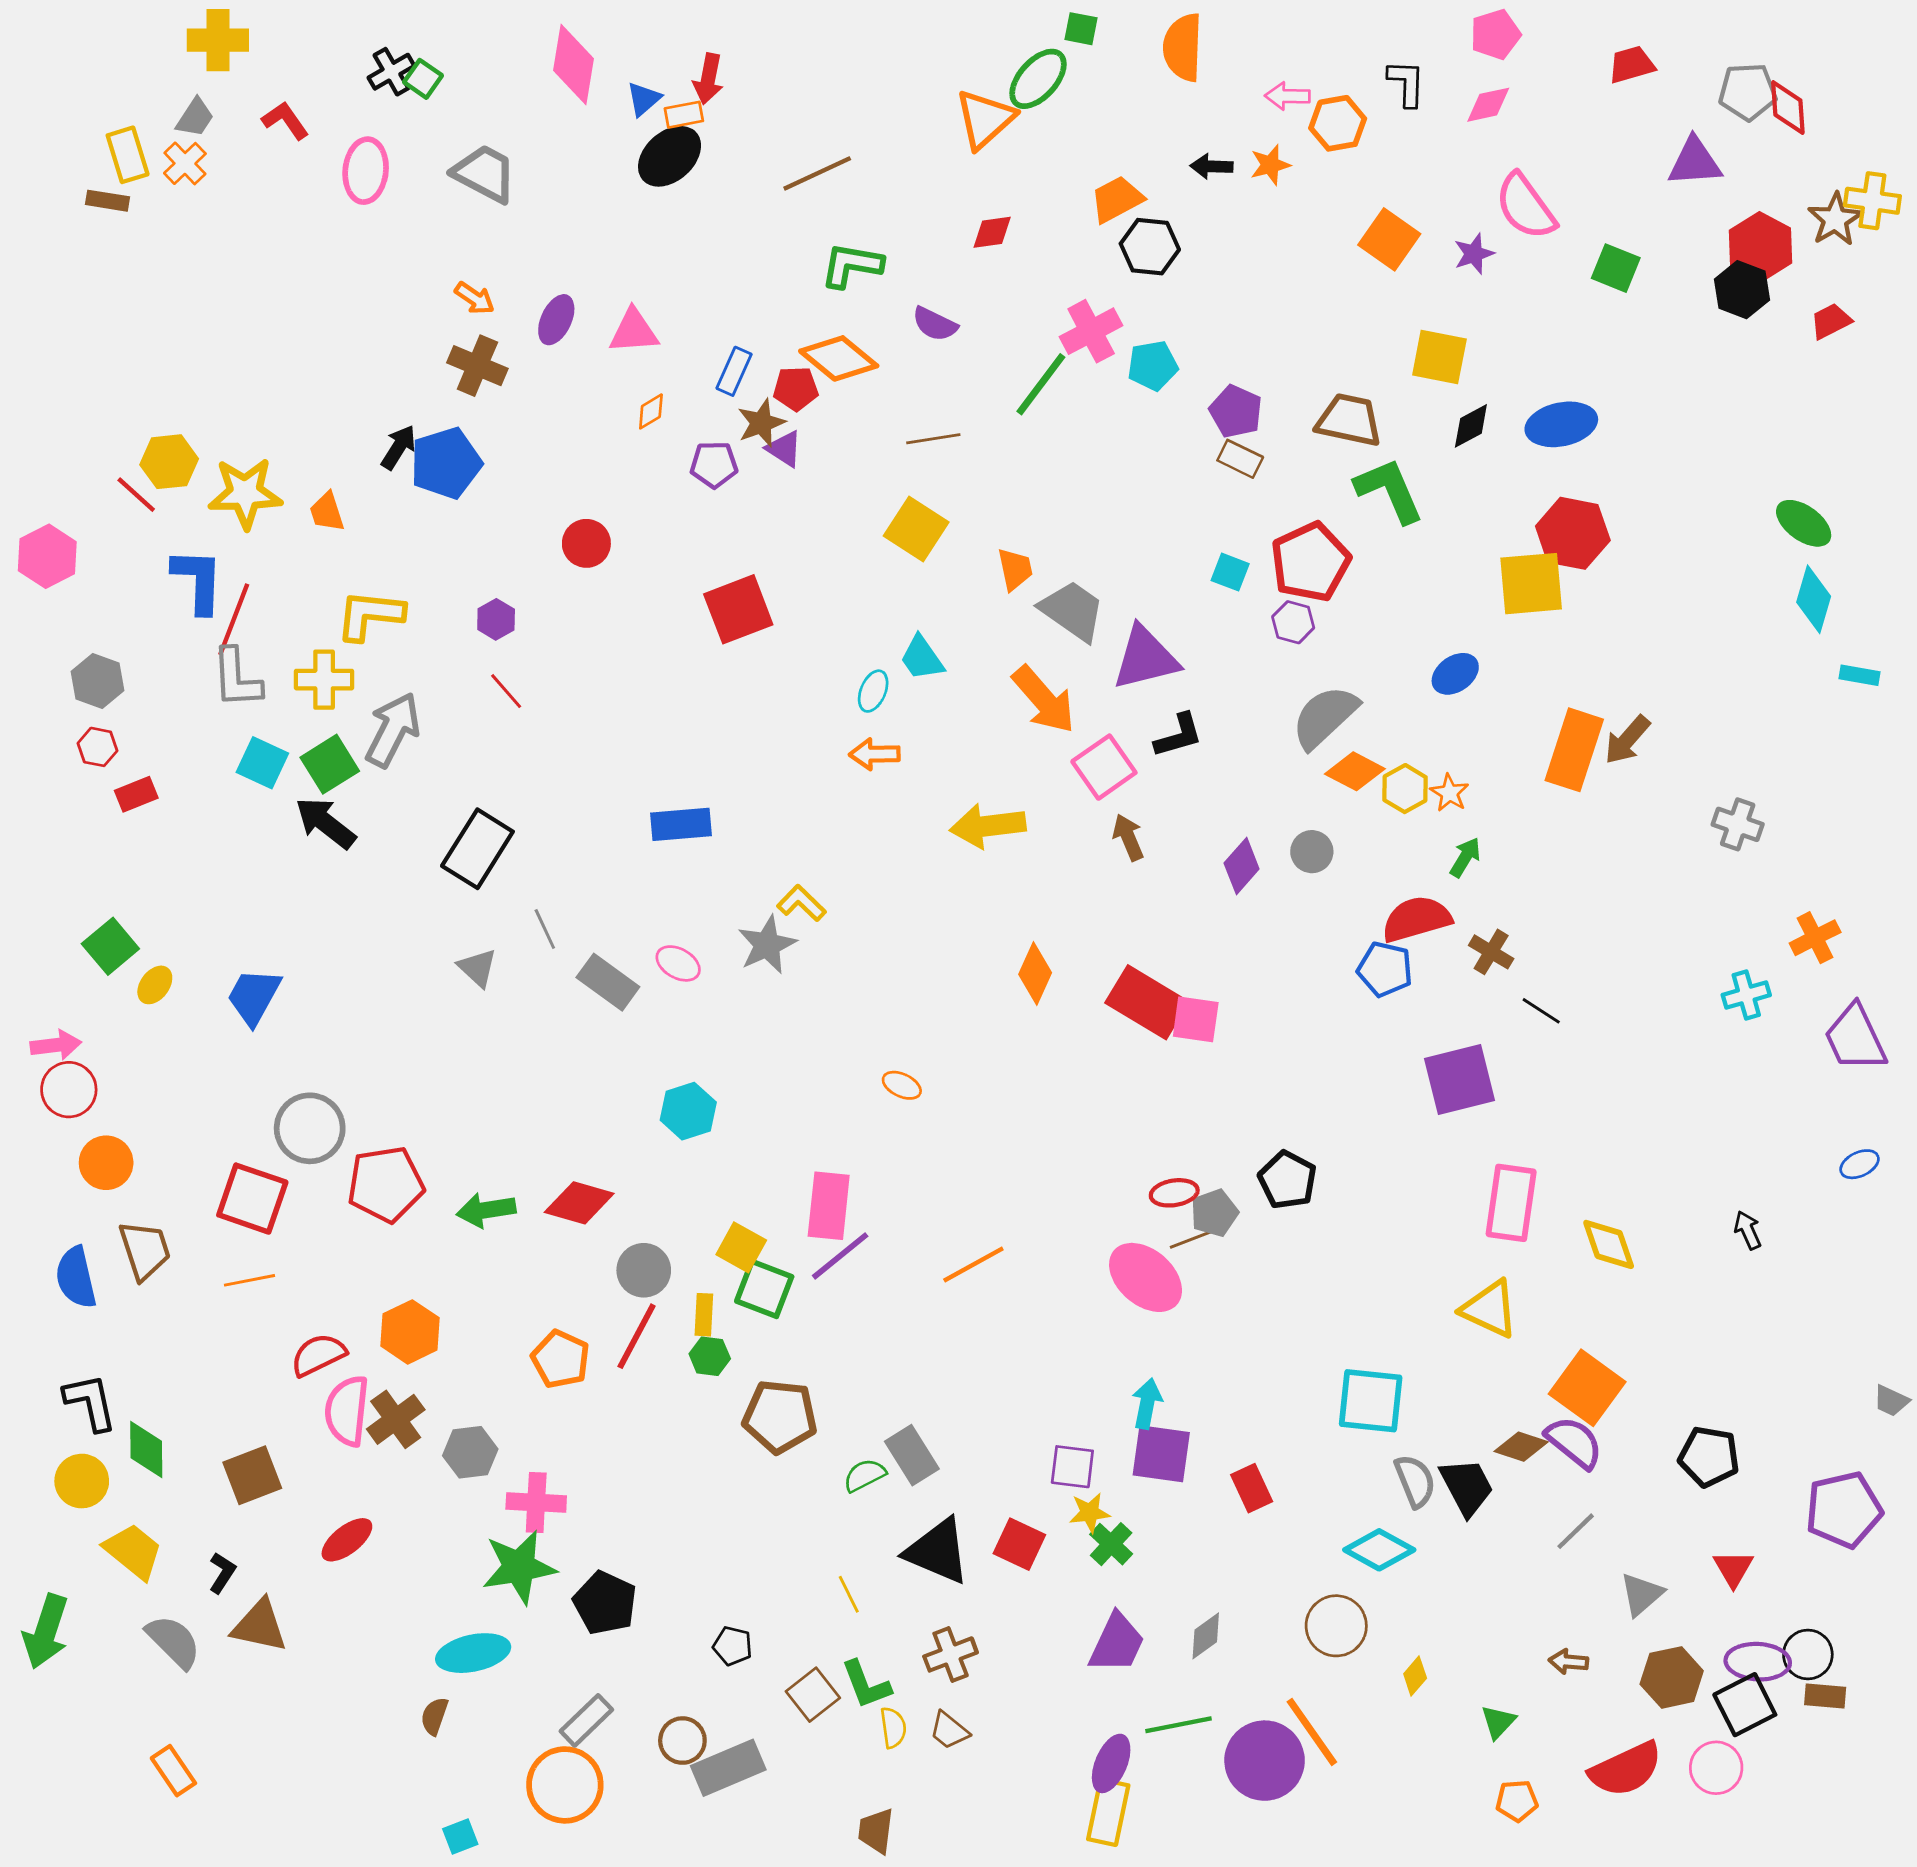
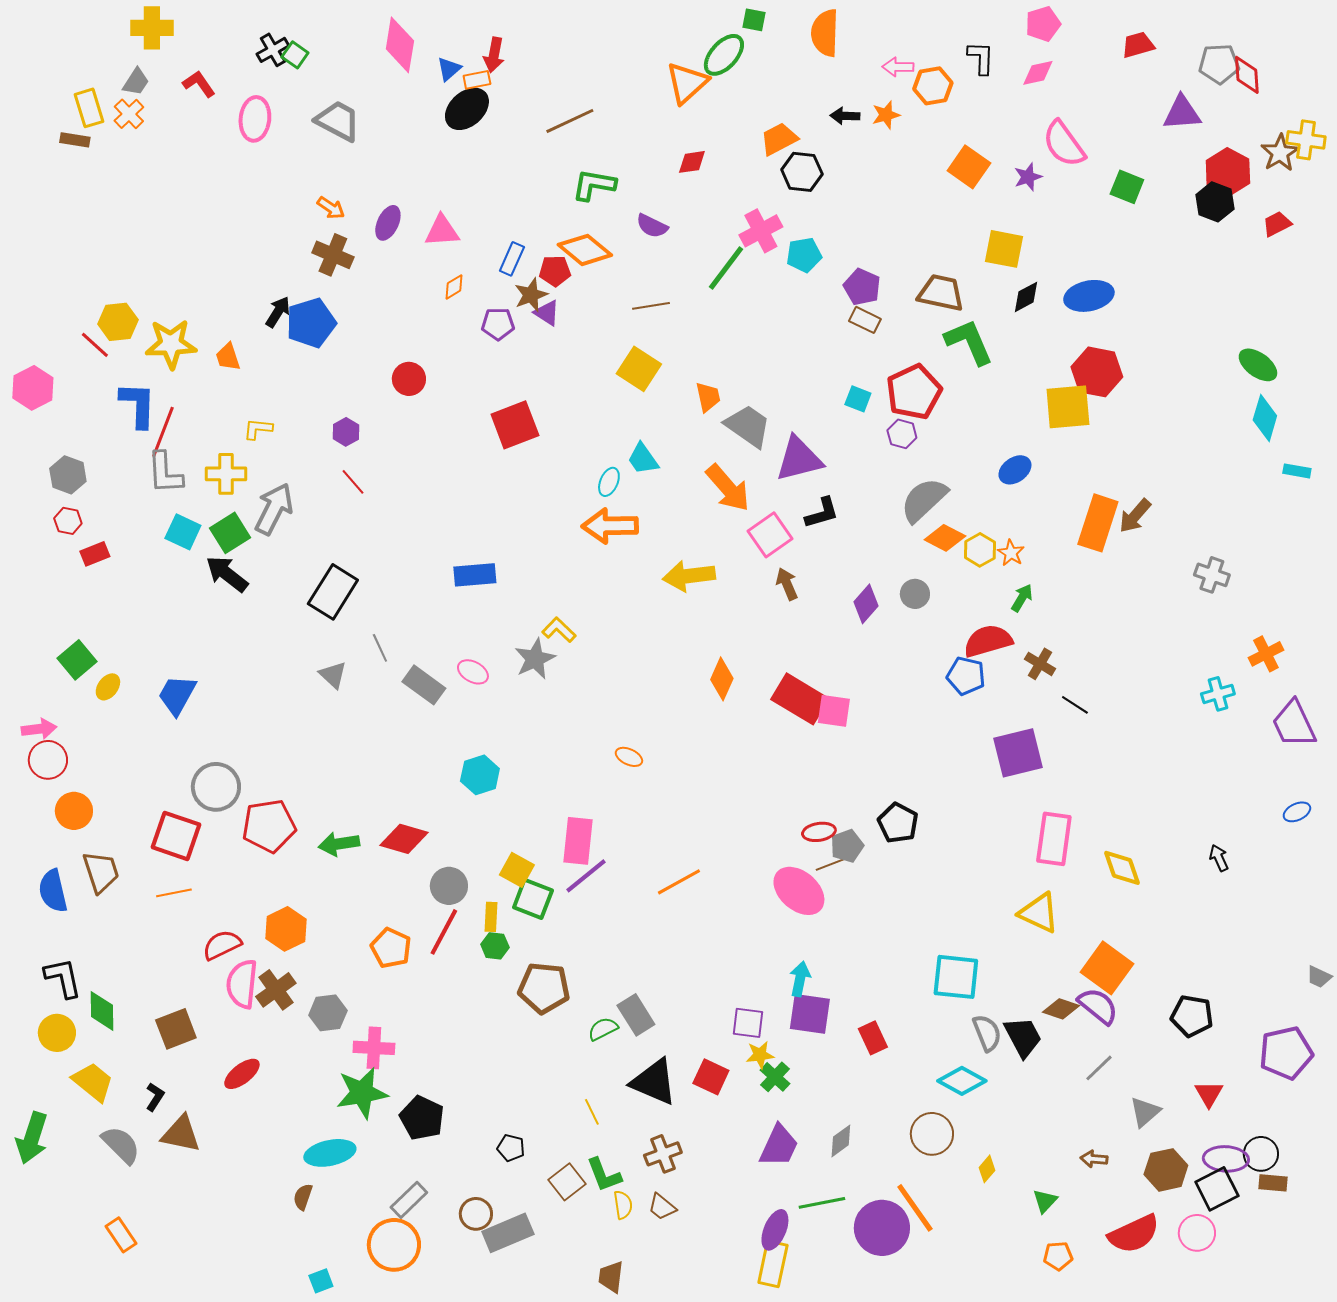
yellow L-shape: (370, 615) -> (258, 429), size x0.6
orange arrow: (875, 754) -> (610, 526), size x1.6

